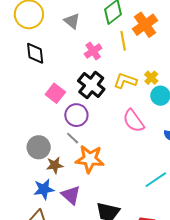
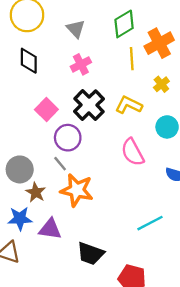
pink cross: (93, 51) -> (81, 64), moved
yellow cross: (151, 78) -> (161, 84), moved
brown star: (55, 165) -> (36, 192), turned 30
purple triangle: (71, 195) -> (50, 229), turned -40

